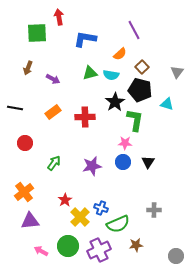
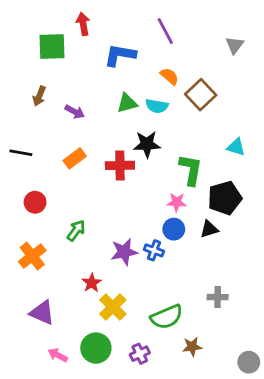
purple line: (134, 30) -> (165, 31), moved
orange semicircle: (120, 54) -> (170, 76), turned -96
brown square: (142, 67) -> (201, 95), size x1.5
gray triangle: (177, 72) -> (235, 45), moved
black pentagon: (140, 90) -> (225, 198), moved, turned -30
black star: (115, 102) -> (147, 144), moved, turned 30
black triangle: (148, 162) -> (209, 229), turned 40
purple star: (92, 166) -> (124, 252), moved
orange cross: (24, 192) -> (32, 256), moved
blue cross: (101, 208) -> (154, 250), moved
purple triangle: (30, 221) -> (42, 313), turned 30
purple cross: (99, 250) -> (140, 354), size x0.6

